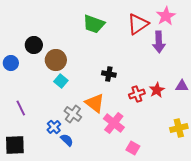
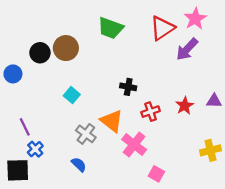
purple arrow: (159, 42) -> (187, 49), turned 45
brown circle: (56, 60) -> (66, 48), moved
red cross: (137, 94) -> (151, 112), moved
blue cross: (54, 127) -> (35, 149), moved

